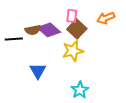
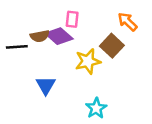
pink rectangle: (72, 16) -> (72, 19), moved
orange arrow: (106, 18) -> (128, 22), turned 66
brown square: (77, 29) -> (112, 46), moved

